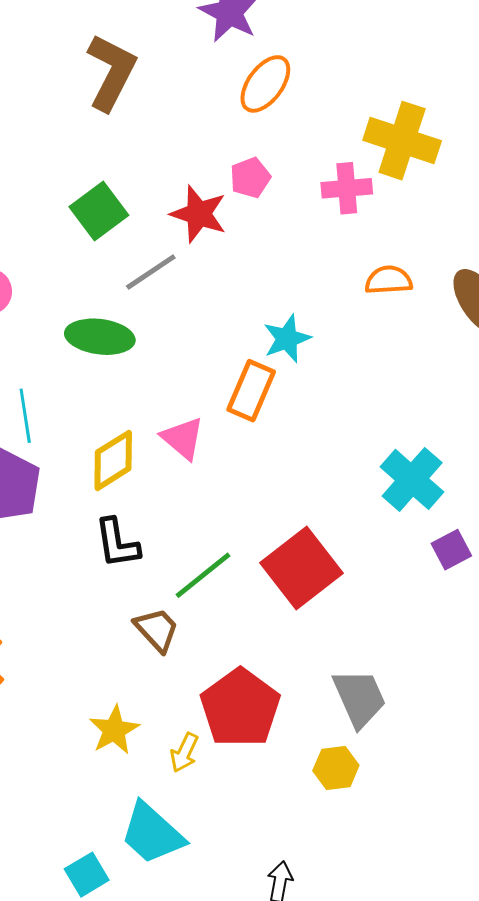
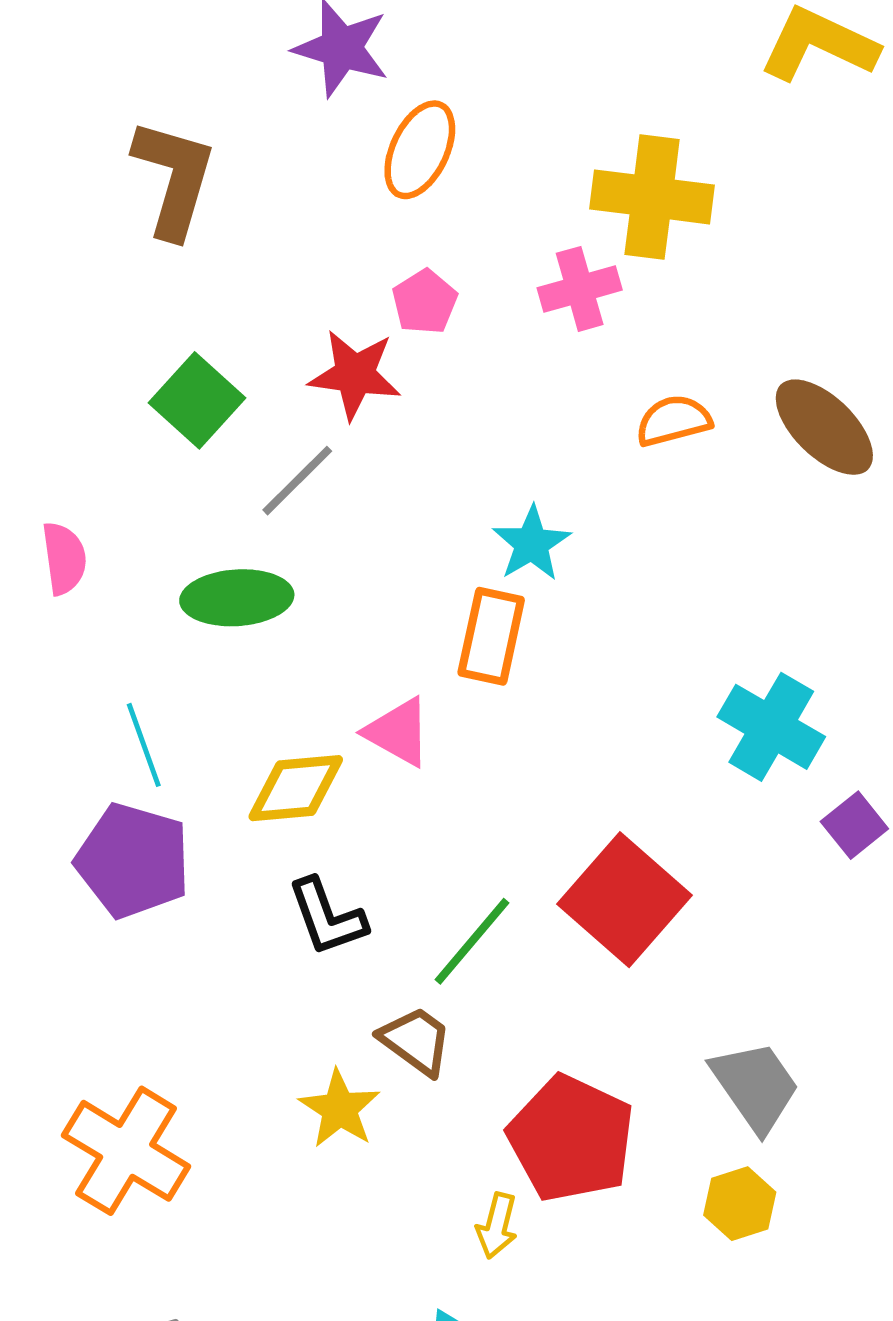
yellow diamond: (113, 460) -> (296, 788), turned 38
yellow star: (114, 730) -> (339, 1109), moved

